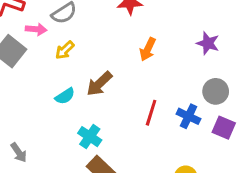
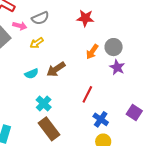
purple star: (208, 43) -> (117, 67), moved
gray circle: (216, 91) -> (114, 47), moved
blue cross: (188, 116) -> (101, 119), moved

